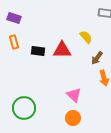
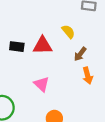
pink triangle: (74, 95) -> (42, 84), moved

